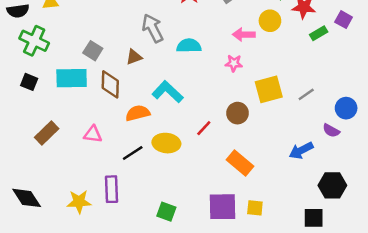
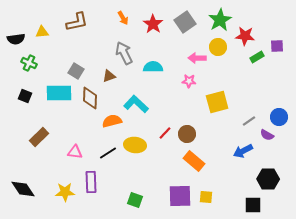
purple square: (344, 20) -> (277, 46), turned -32
green cross: (34, 41) -> (29, 63), size x0.7
gray line: (306, 94) -> (249, 121), moved
brown circle: (238, 113) -> (187, 134), moved
pink triangle: (93, 134) -> (75, 152), moved

